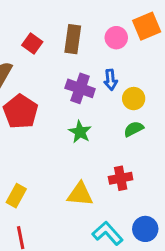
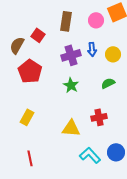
red square: (32, 43) -> (38, 35), moved
purple cross: (80, 88) -> (71, 55), turned -36
yellow circle: (134, 99) -> (113, 54), moved
yellow rectangle: (16, 196) -> (27, 117), moved

